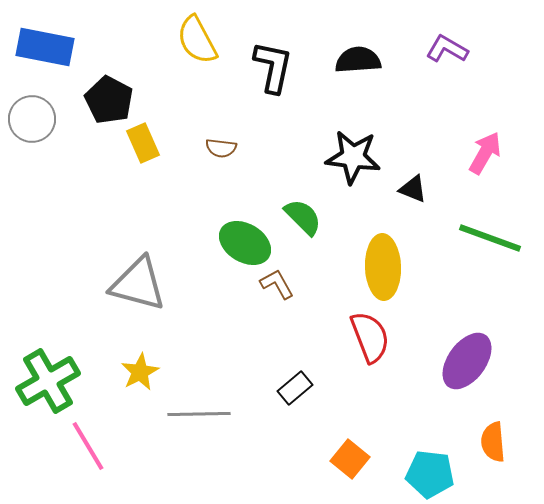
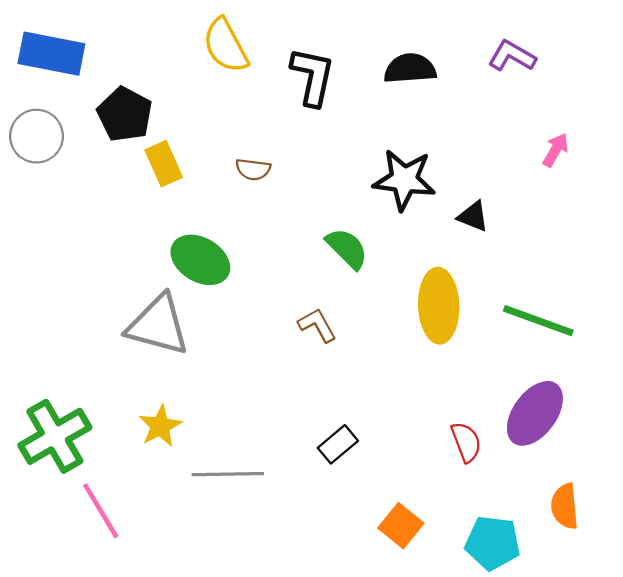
pink arrow: (485, 153) -> (556, 150), moved, size x0.7
green line: (490, 238) -> (538, 321), moved
green ellipse: (245, 243) -> (200, 260), moved
red semicircle: (370, 337) -> (466, 442), moved, size x0.7

